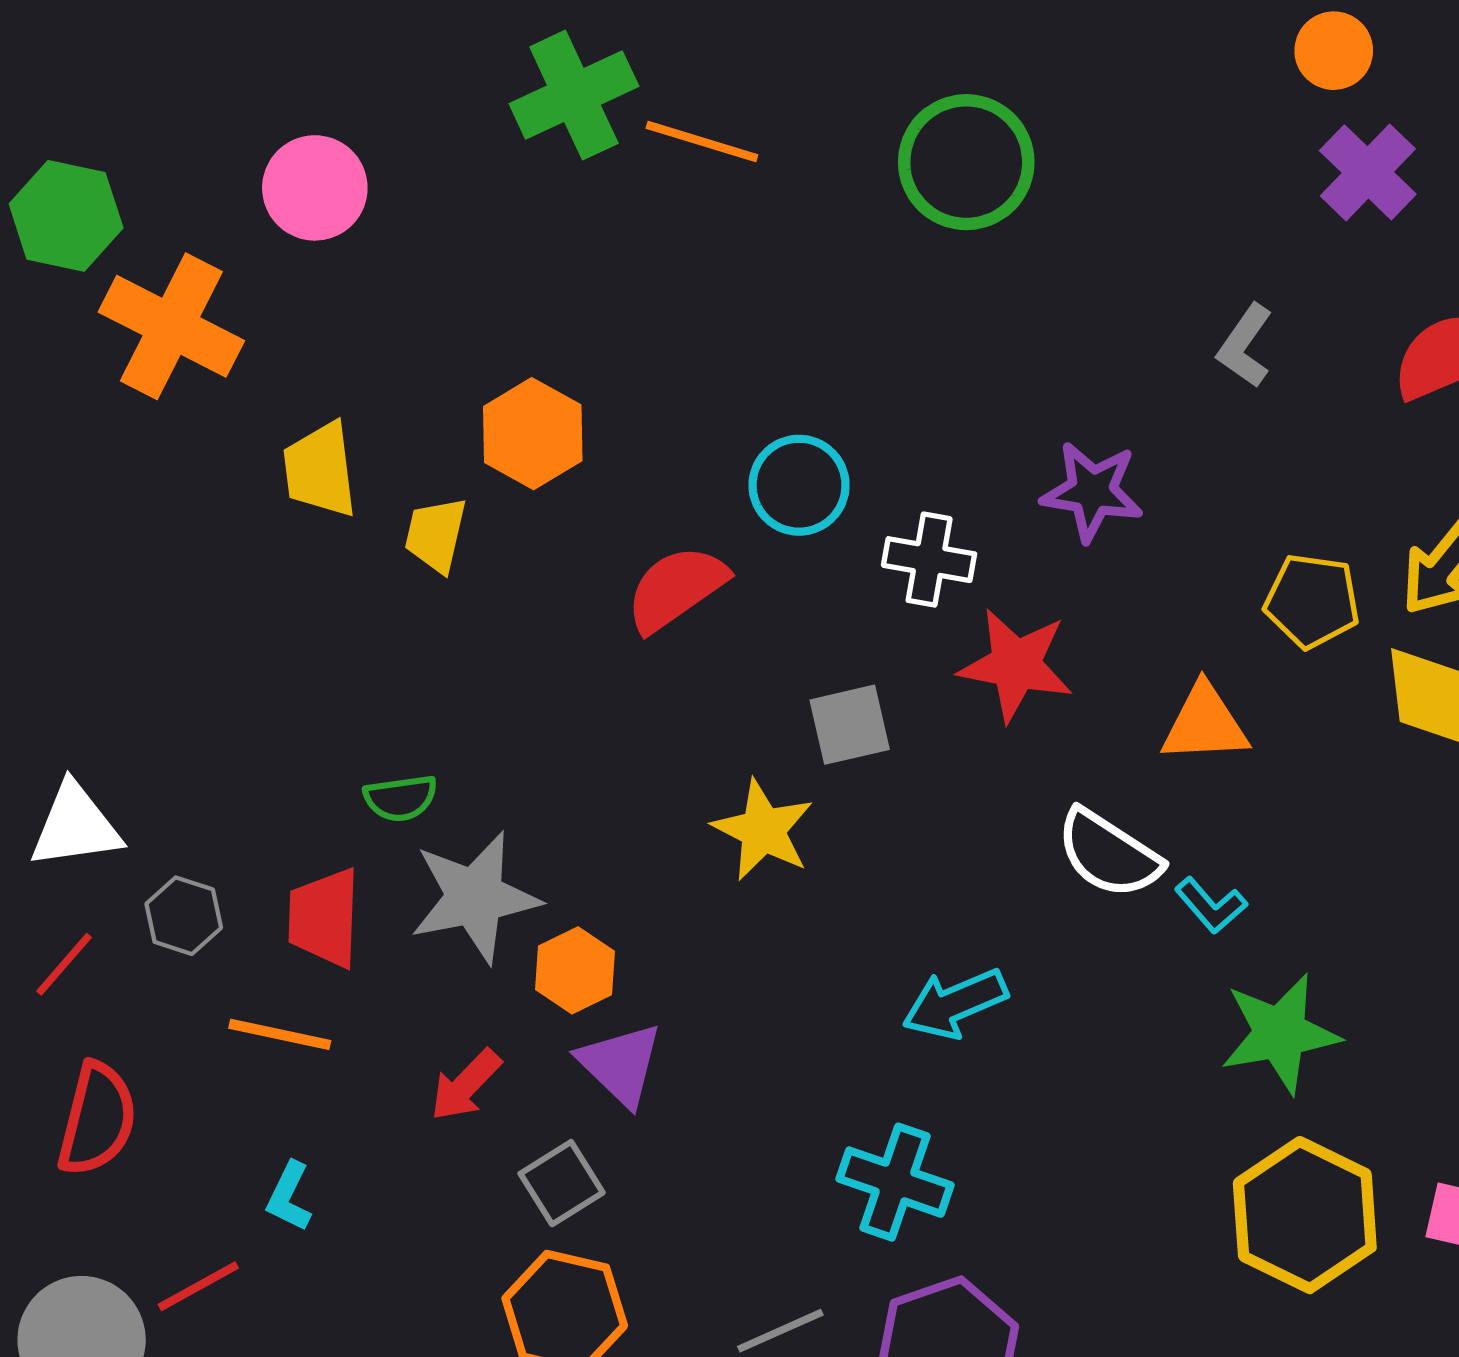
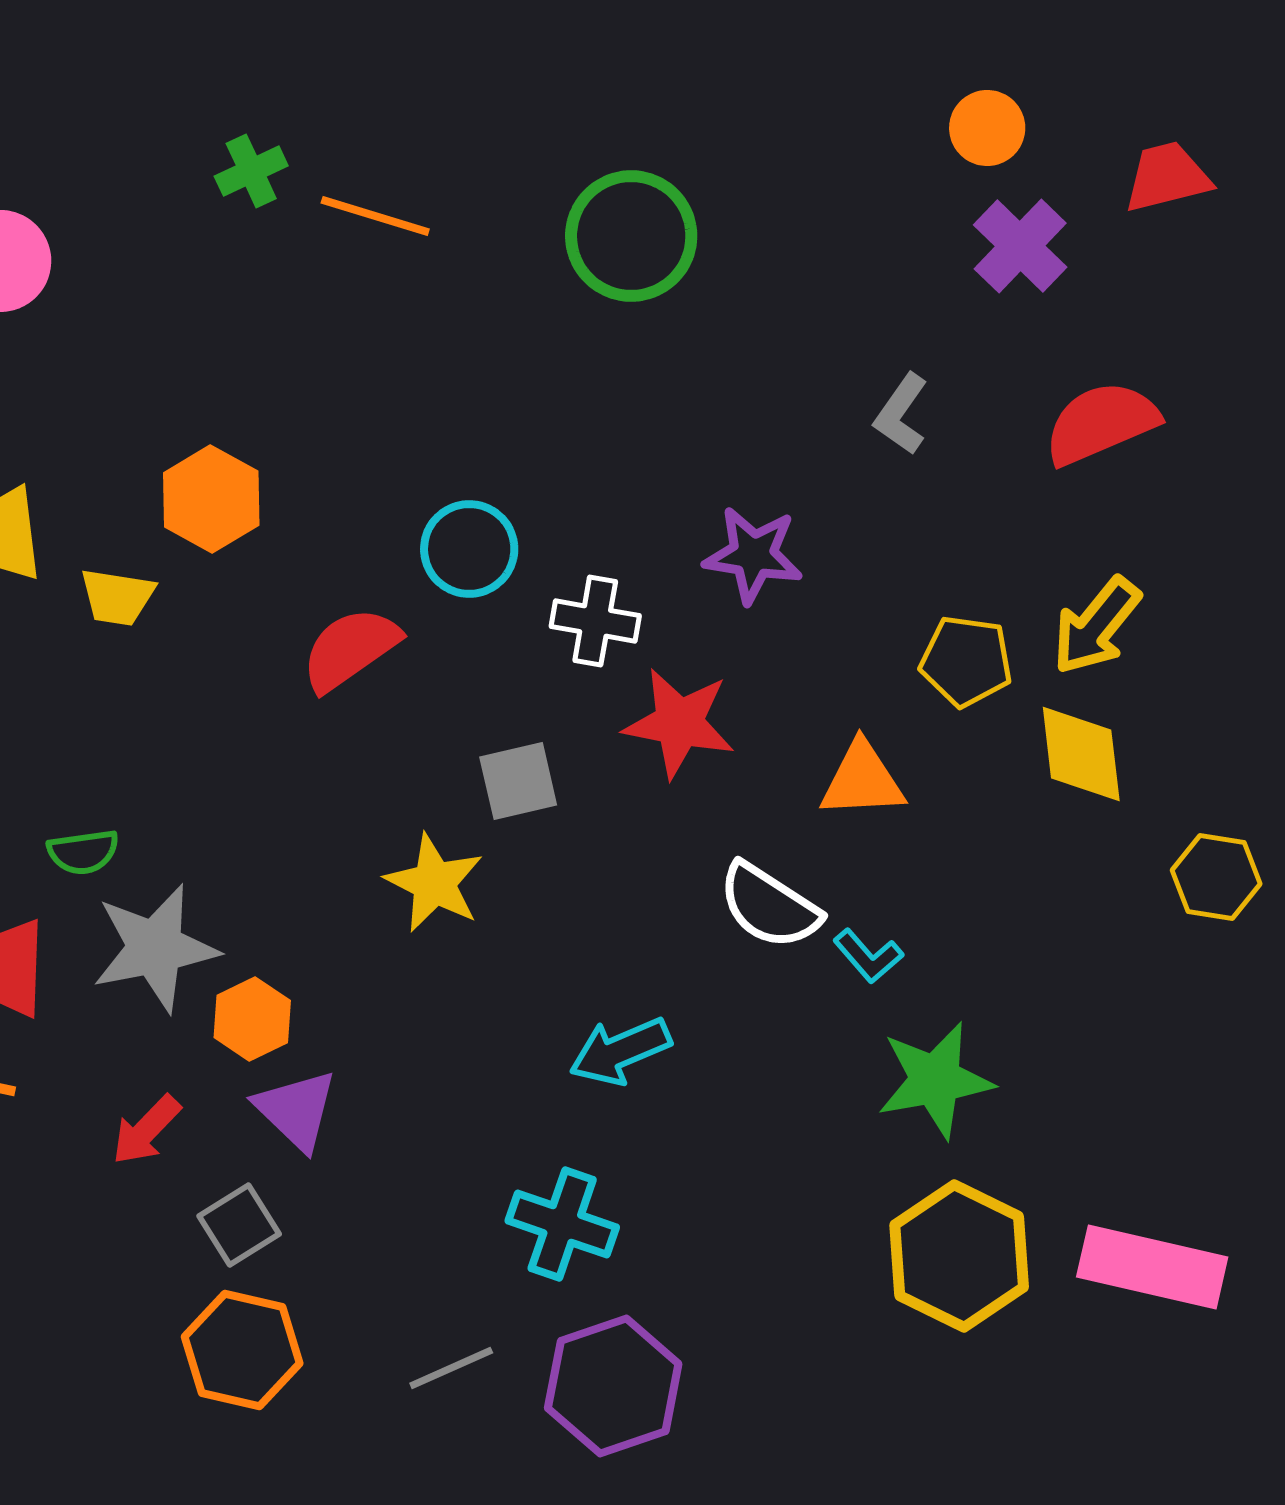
green cross: (574, 95) -> (251, 171), size x0.6
yellow trapezoid: (436, 535) -> (117, 597), turned -94

